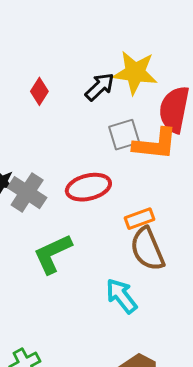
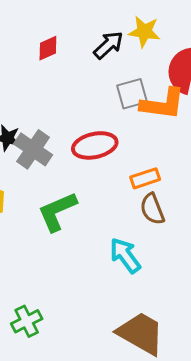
yellow star: (135, 73) -> (144, 32), size x0.7
red diamond: (39, 91) -> (48, 48), turned 32
brown semicircle: (147, 249) -> (152, 209), size x0.7

